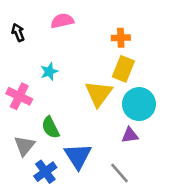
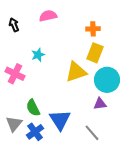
yellow triangle: (99, 94) -> (76, 72), turned 35
green semicircle: (51, 127) -> (33, 108), moved
gray triangle: (25, 146) -> (14, 124), moved

